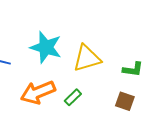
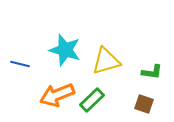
green rectangle: (73, 97) -> (92, 100), size x1.4

